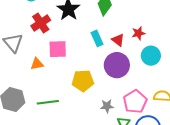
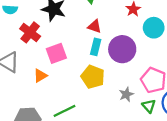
cyan rectangle: (97, 38) -> (96, 47), moved, turned 56
red triangle: (118, 40) -> (95, 26), moved
yellow pentagon: (83, 81) -> (93, 77), turned -30

